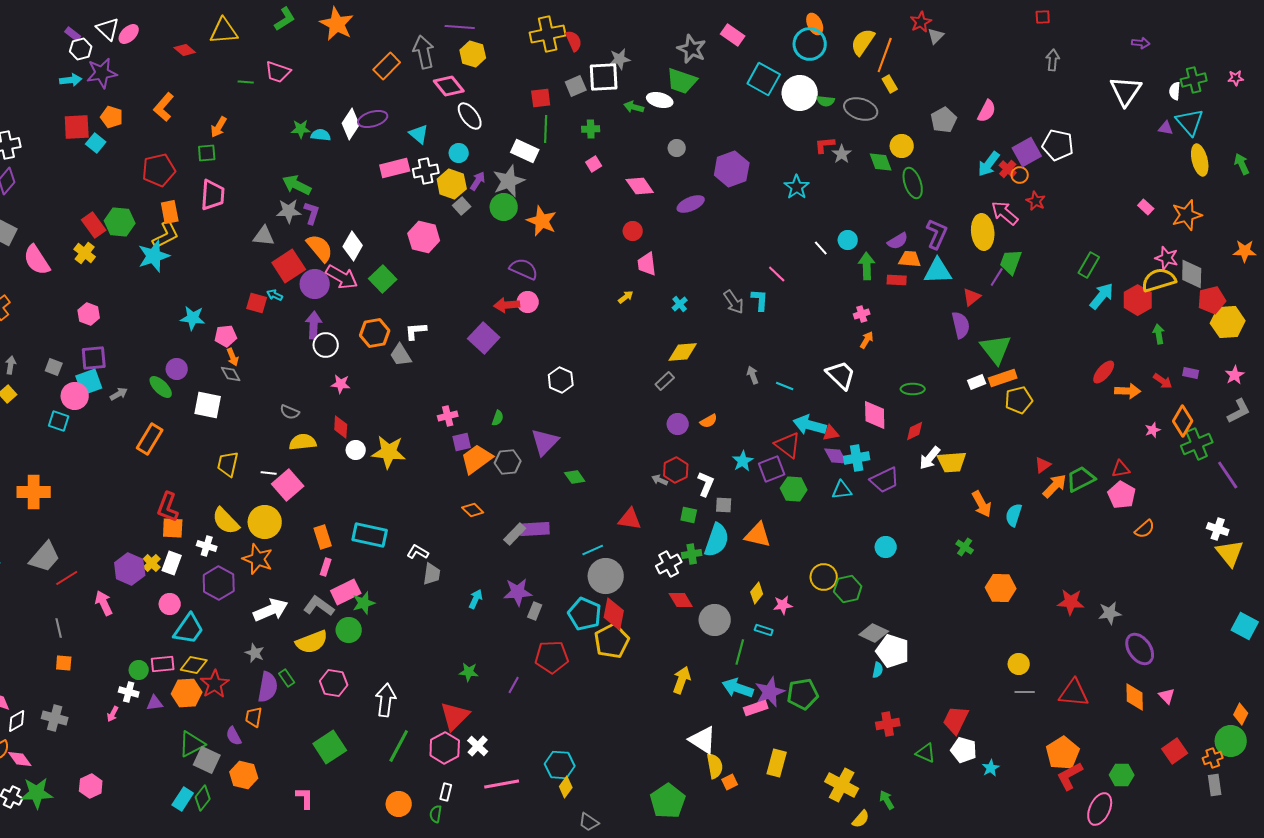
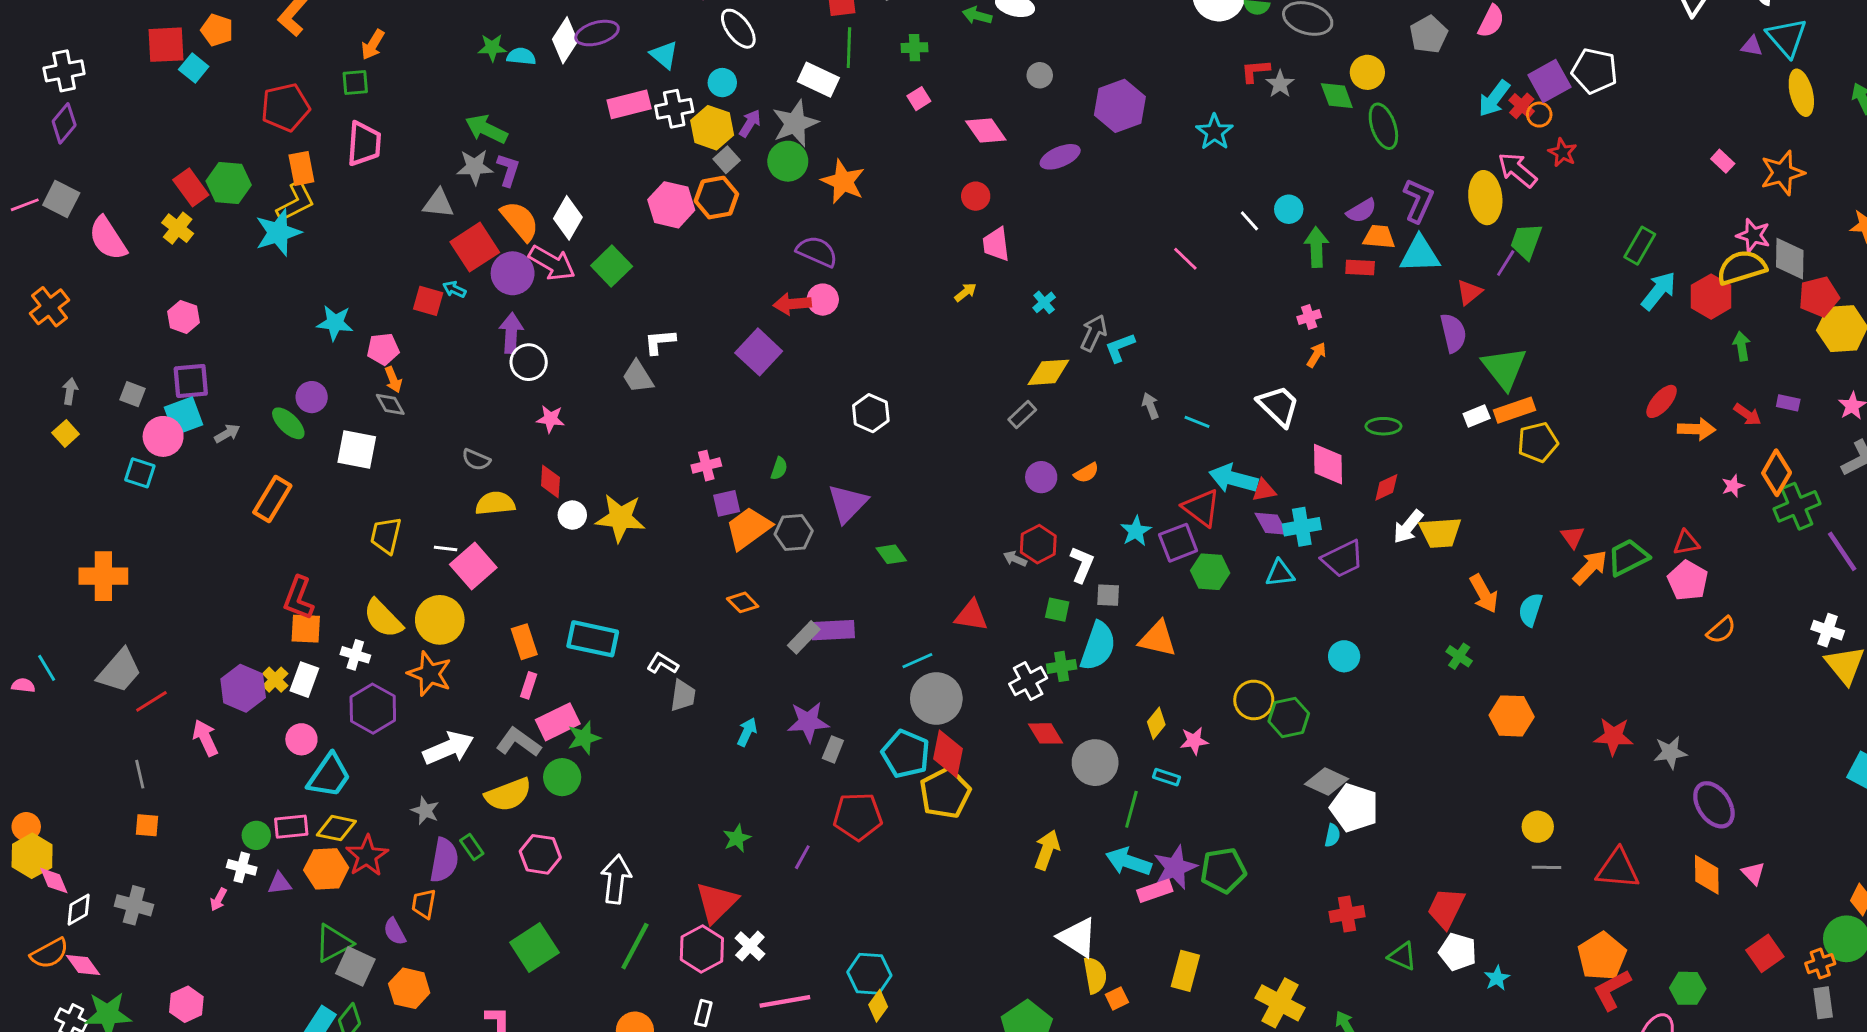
cyan L-shape: (760, 300) -> (1120, 348), moved, turned -115
gray arrow: (734, 302) -> (1094, 333), moved, turned -120
orange hexagon: (375, 333) -> (716, 198), moved
red triangle: (1043, 465) -> (1573, 537), turned -30
green star: (469, 672) -> (737, 838), turned -30

